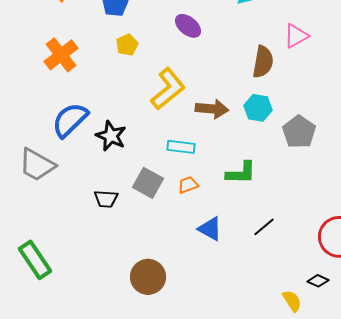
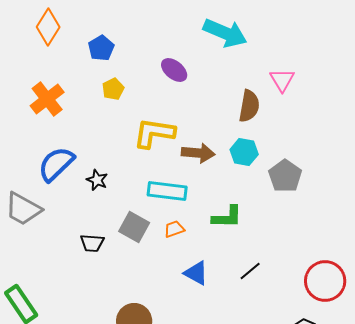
pink triangle: (296, 36) -> (282, 80), turned -32
yellow L-shape: (168, 89) -> (154, 133), turned -132
black star: (111, 136) -> (97, 180), size x0.7
cyan rectangle: (181, 147) -> (167, 191), size x1.4

